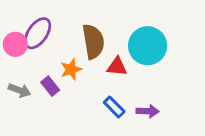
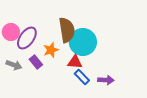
purple ellipse: (38, 33) -> (27, 38), moved
cyan circle: (148, 46) -> (83, 42), moved
red triangle: (117, 67) -> (75, 62), moved

